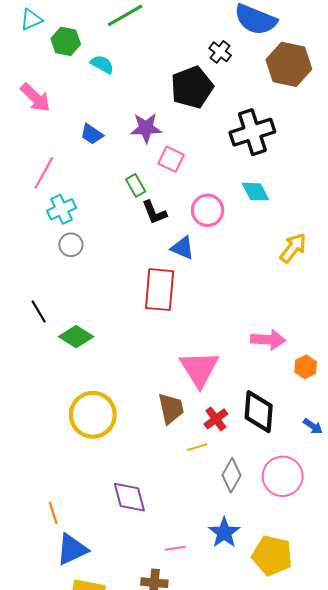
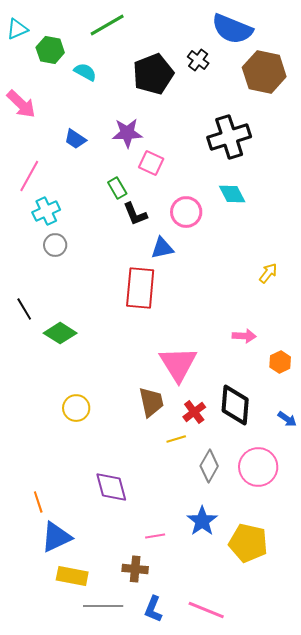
black pentagon: (192, 87) -> (153, 74), moved
blue triangle: (183, 248) -> (162, 248), turned -35
yellow arrow: (293, 248) -> (268, 273), moved, size x0.7
pink arrow: (268, 340) -> (244, 336), size x0.7
yellow circle: (93, 415) -> (76, 408), size x0.6

